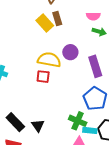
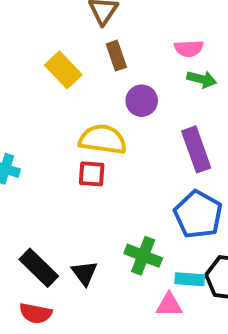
yellow rectangle: (45, 23) -> (63, 70), moved
purple circle: (70, 52) -> (142, 101), moved
green cross: (78, 121) -> (143, 256), moved

